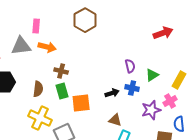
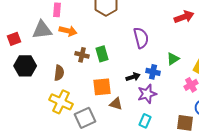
purple semicircle: (130, 66) -> (141, 38), moved, size x1.5
green rectangle: (62, 91) -> (102, 54), moved
purple star: (151, 110) -> (147, 94), moved
brown triangle: (115, 120) -> (116, 104), moved

